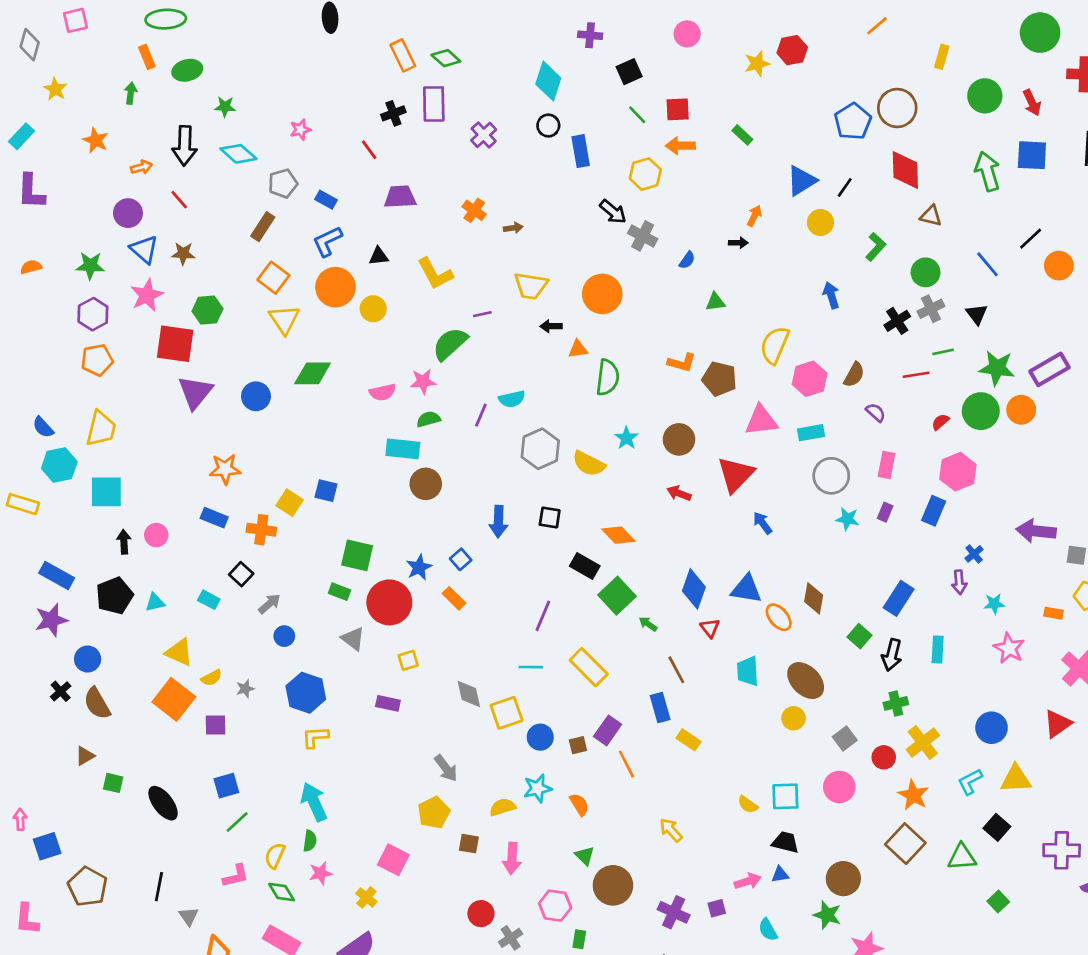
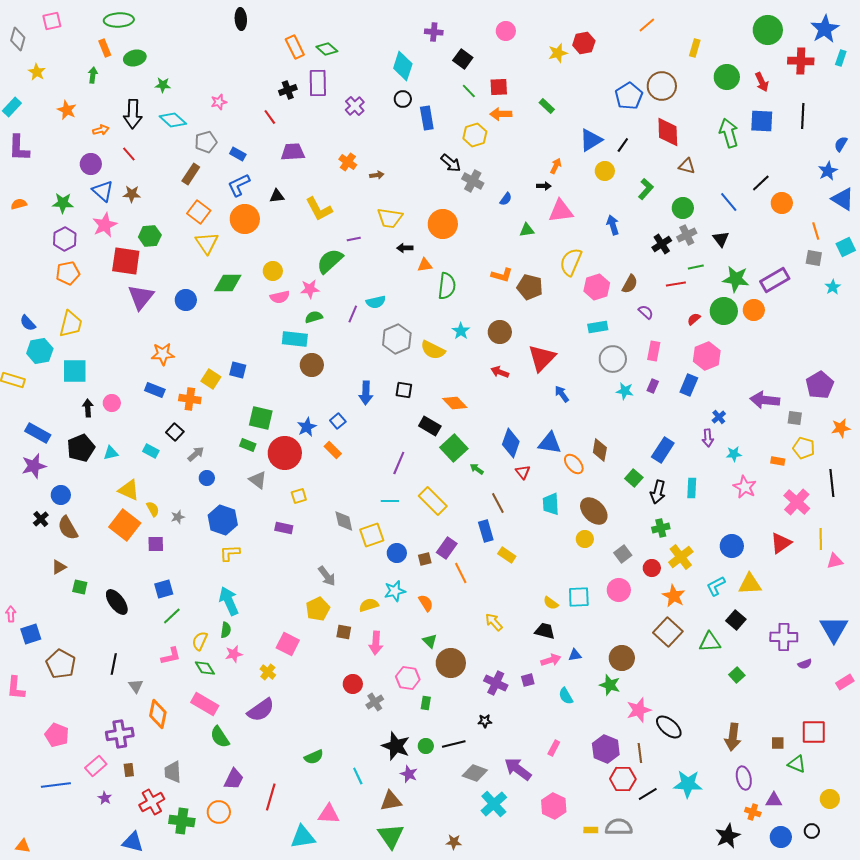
black square: (629, 72) -> (463, 59), turned -30
yellow circle: (373, 309) -> (273, 271), moved
pink triangle: (761, 421) -> (561, 211), moved
yellow semicircle: (212, 678) -> (153, 509), turned -91
black trapezoid: (785, 842) -> (545, 631), moved

